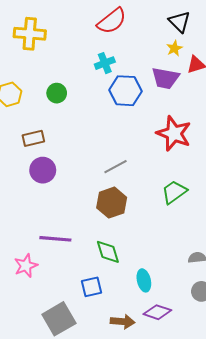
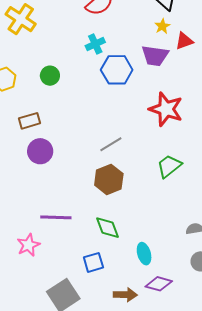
yellow cross: (30, 34) -> (21, 19), turned 32

